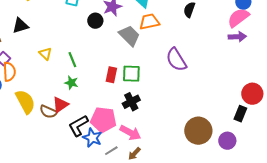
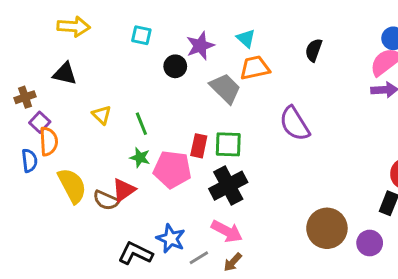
black triangle: (20, 26) -> (65, 74), turned 30
black cross: (131, 102) -> (228, 186), size x1.4
pink pentagon: (103, 120) -> (172, 169), moved
black L-shape: (78, 126) -> (135, 253), moved, turned 55

